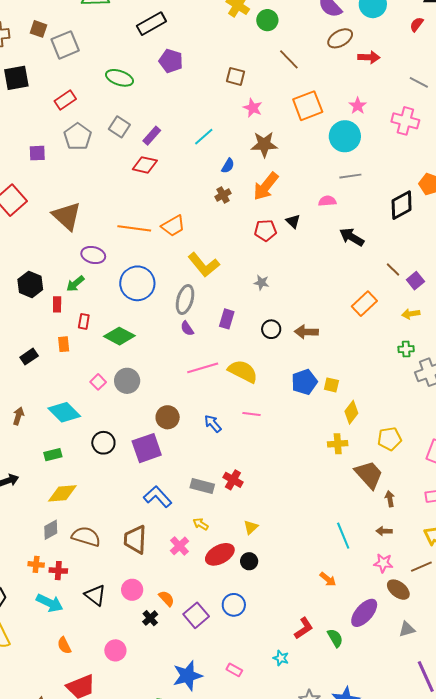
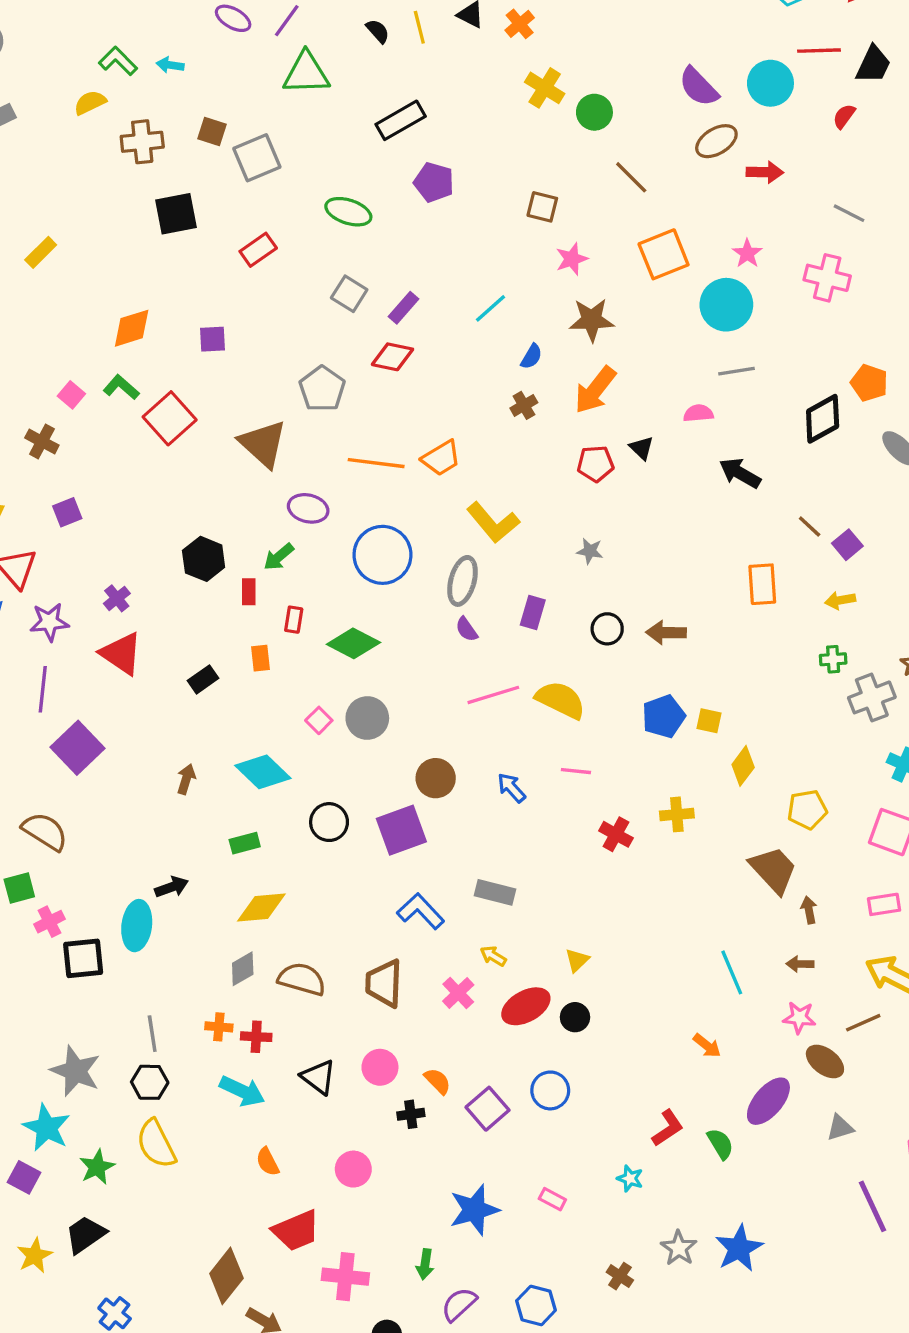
pink star: (253, 108) -> (572, 259), turned 30
gray pentagon: (78, 137) -> (322, 389), moved
orange rectangle: (364, 304) -> (762, 584), turned -50
yellow cross: (338, 444) -> (677, 814), moved
red cross: (233, 480) -> (616, 834), moved
black cross: (150, 618) -> (411, 1114), turned 35

